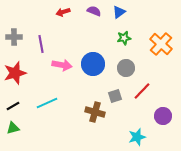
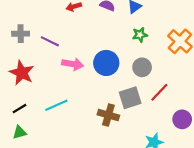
purple line: (41, 44) -> (50, 41), turned -54
red star: (15, 73) -> (22, 73), turned -30
gray square: (115, 96) -> (130, 98), size x1.5

